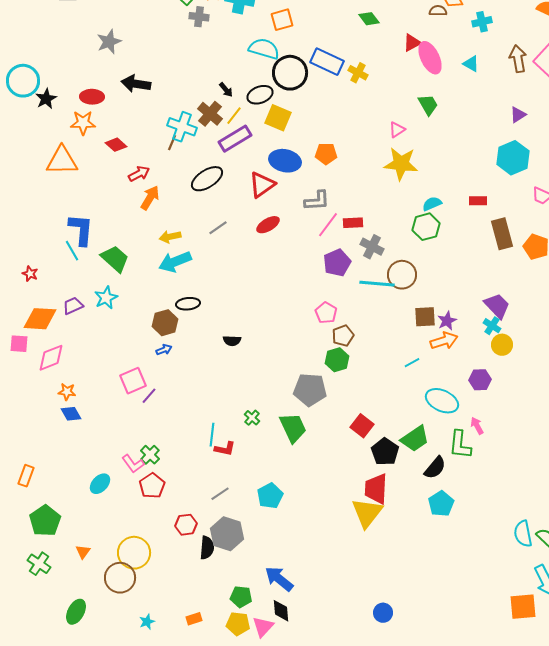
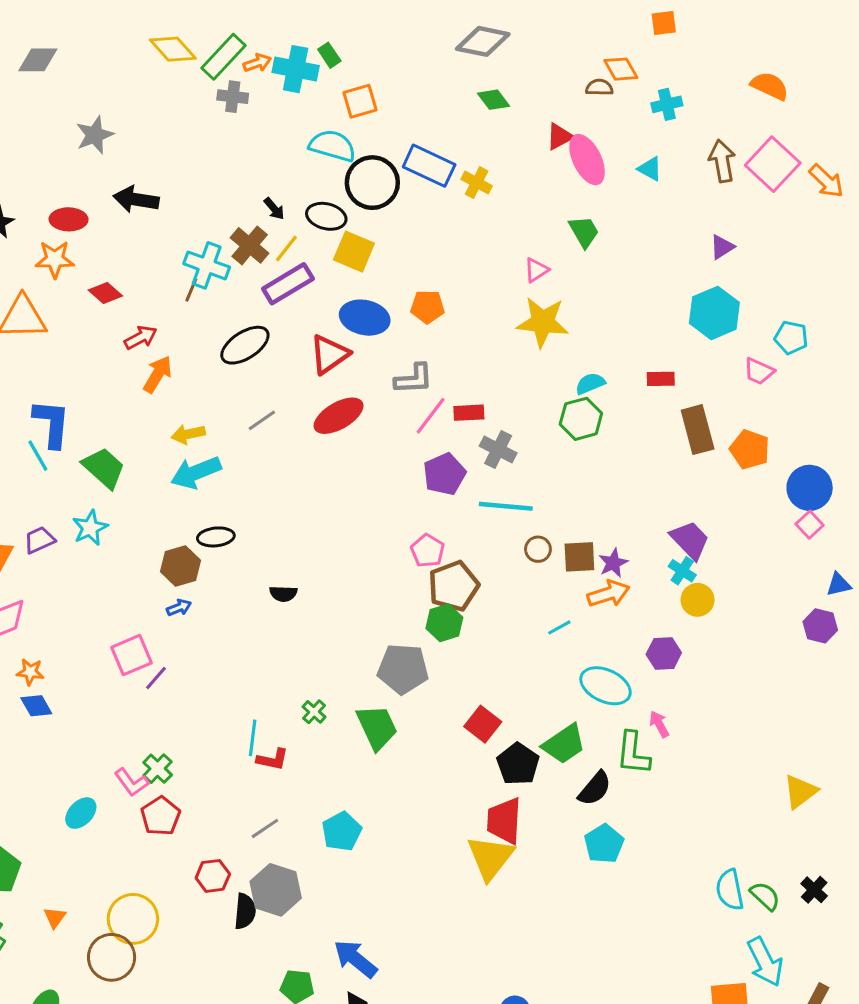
black ellipse: (260, 95) -> (326, 216), turned 35
red ellipse: (268, 225) -> (339, 416), size x1.4
brown circle: (402, 275) -> (538, 549), moved, size x0.6
brown pentagon: (343, 336) -> (454, 586), size x1.5

